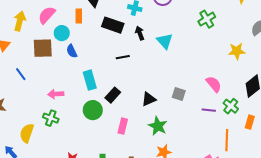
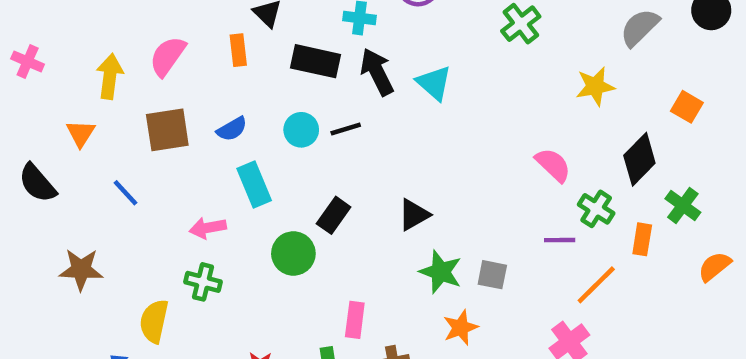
cyan circle: (62, 33) -> (301, 130), moved
black arrow: (140, 33) -> (377, 72), size x1.5
blue semicircle: (72, 51) -> (232, 129), turned -88
cyan rectangle: (90, 80) -> (254, 184), moved
gray square: (179, 94) -> (492, 275), moved
purple line: (209, 110) -> (560, 240), moved
pink rectangle: (123, 126) -> (355, 320), moved
orange line: (227, 140) -> (596, 285), turned 50

